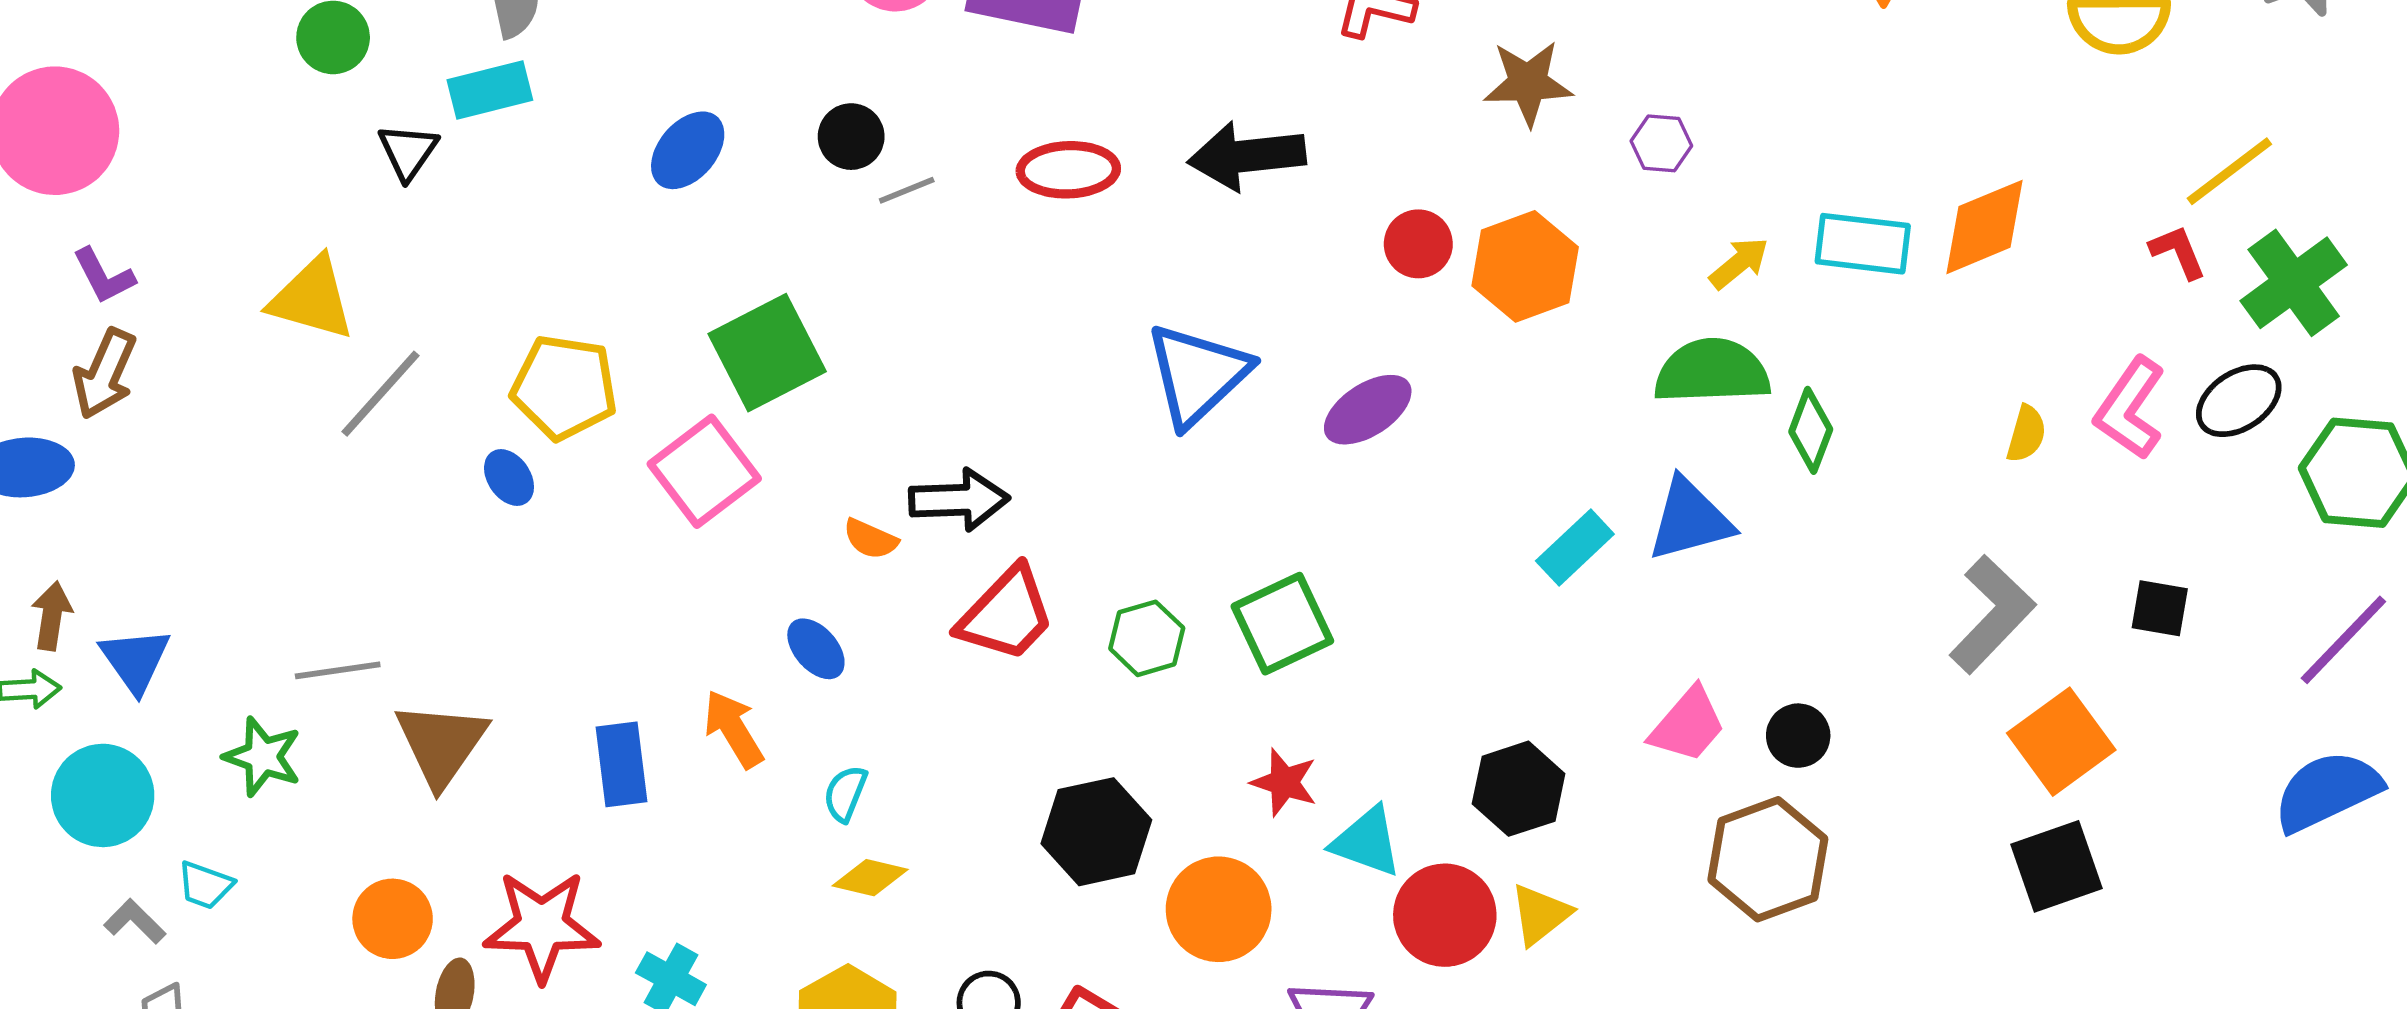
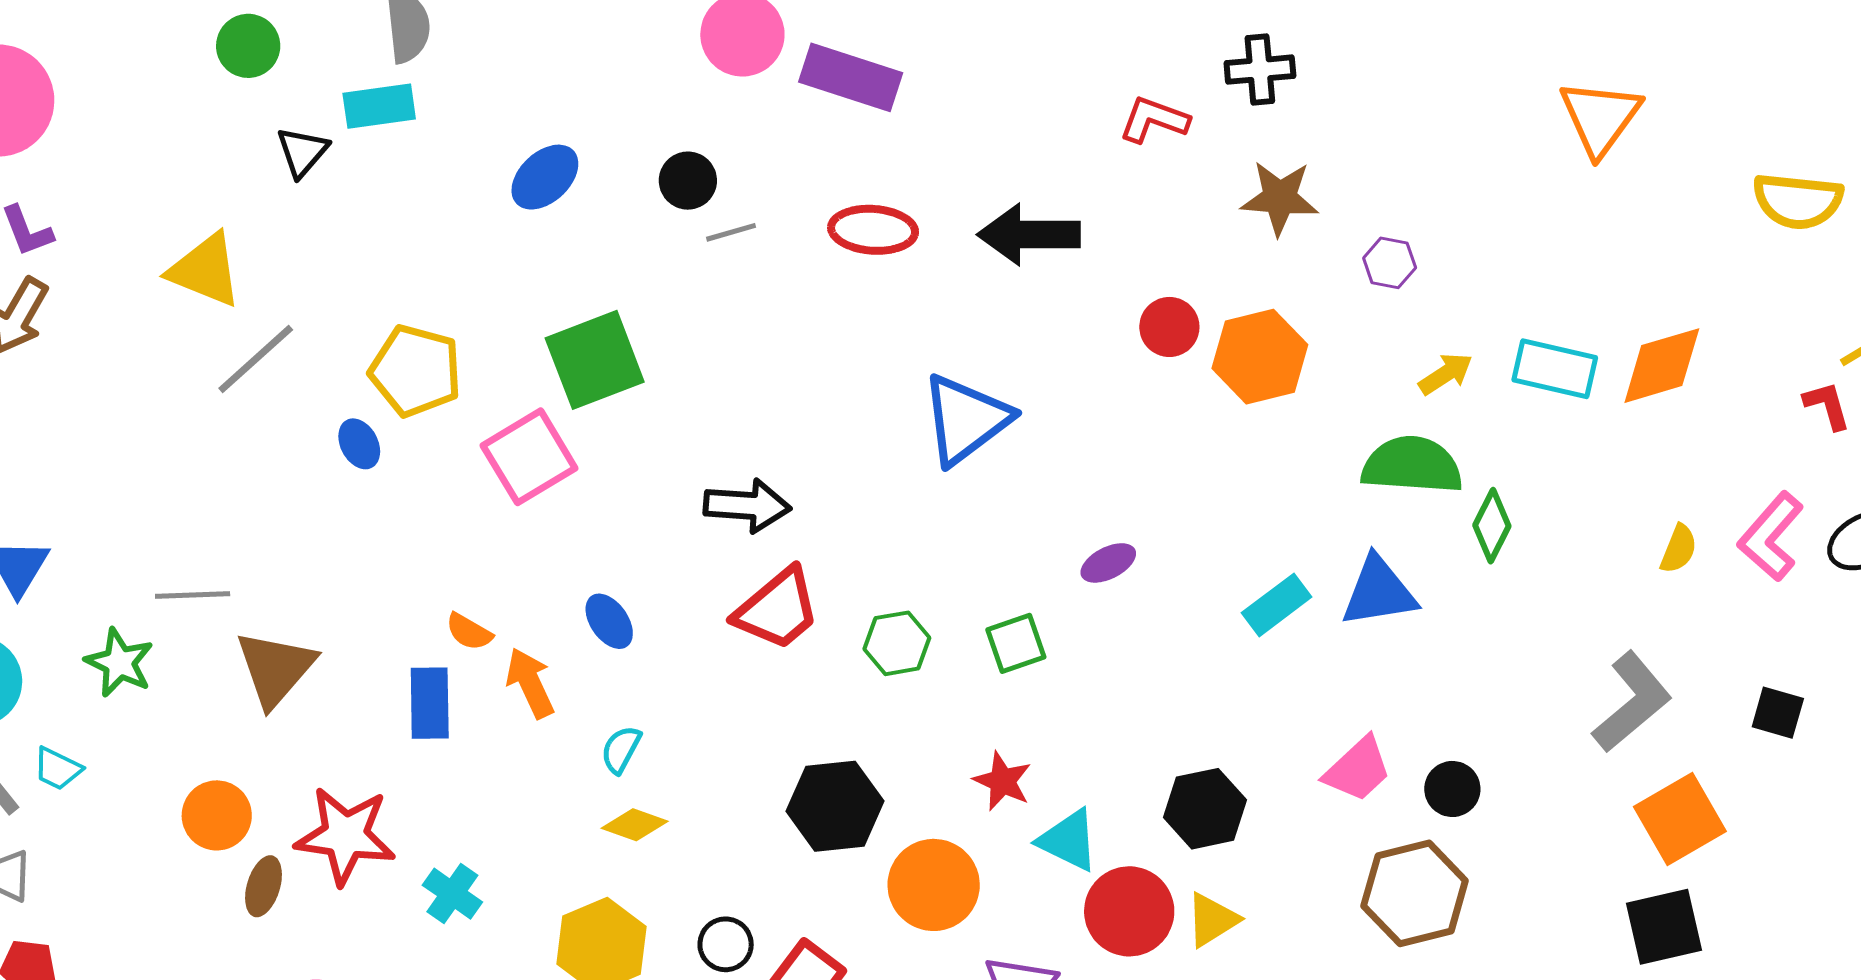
purple ellipse: (1368, 410) -> (1108, 563), moved, size x0.7
orange semicircle: (870, 539) -> (469, 632), moved
green square: (1282, 624) -> (1016, 643), size x0.7

